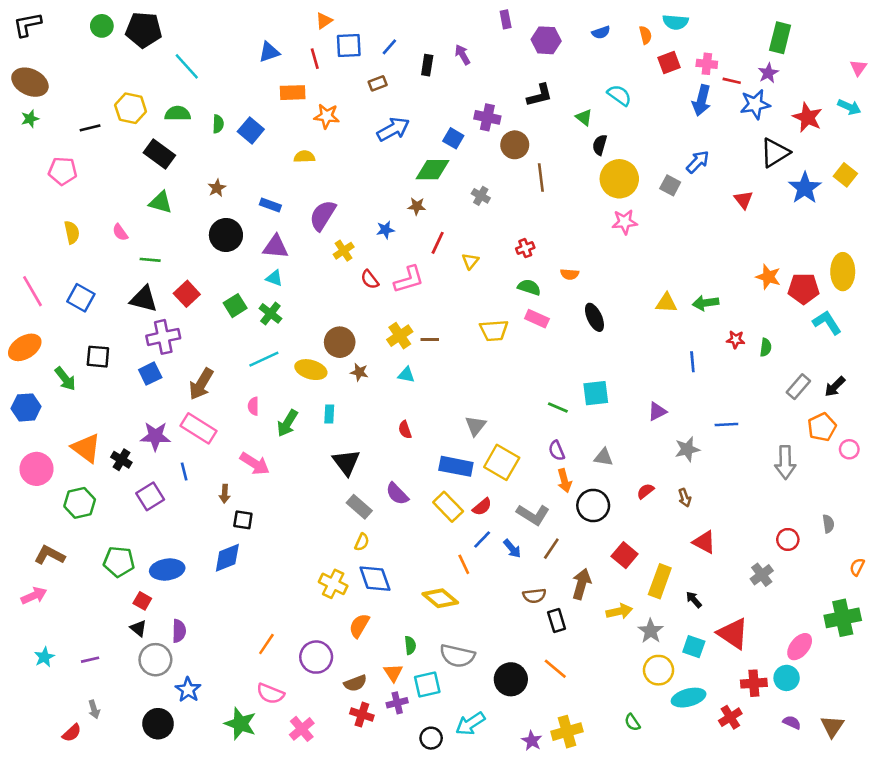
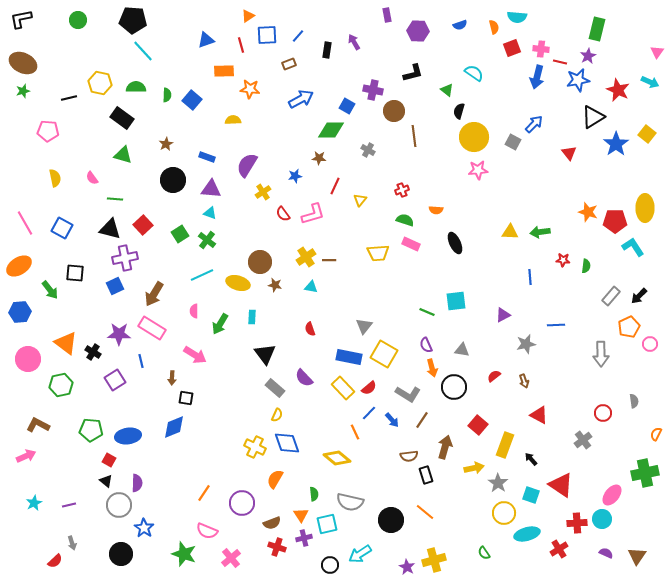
black pentagon: (144, 30) -> (133, 20), moved

